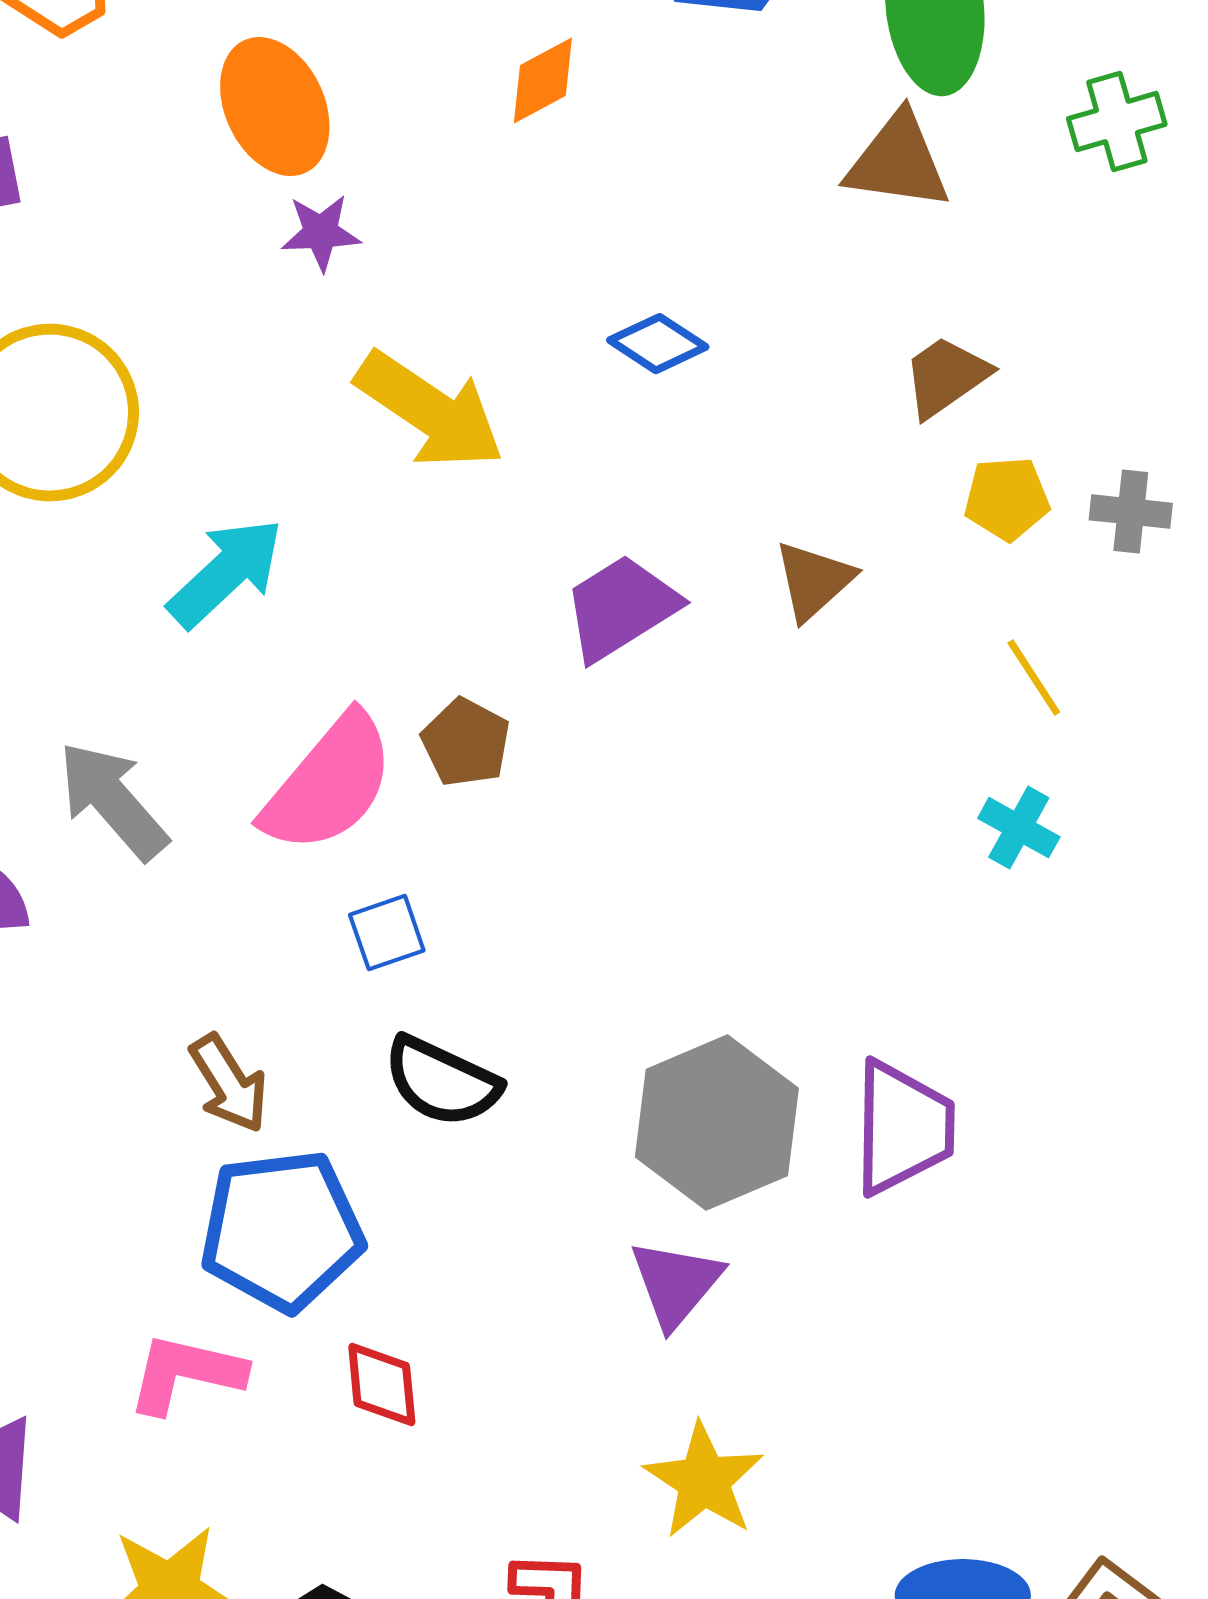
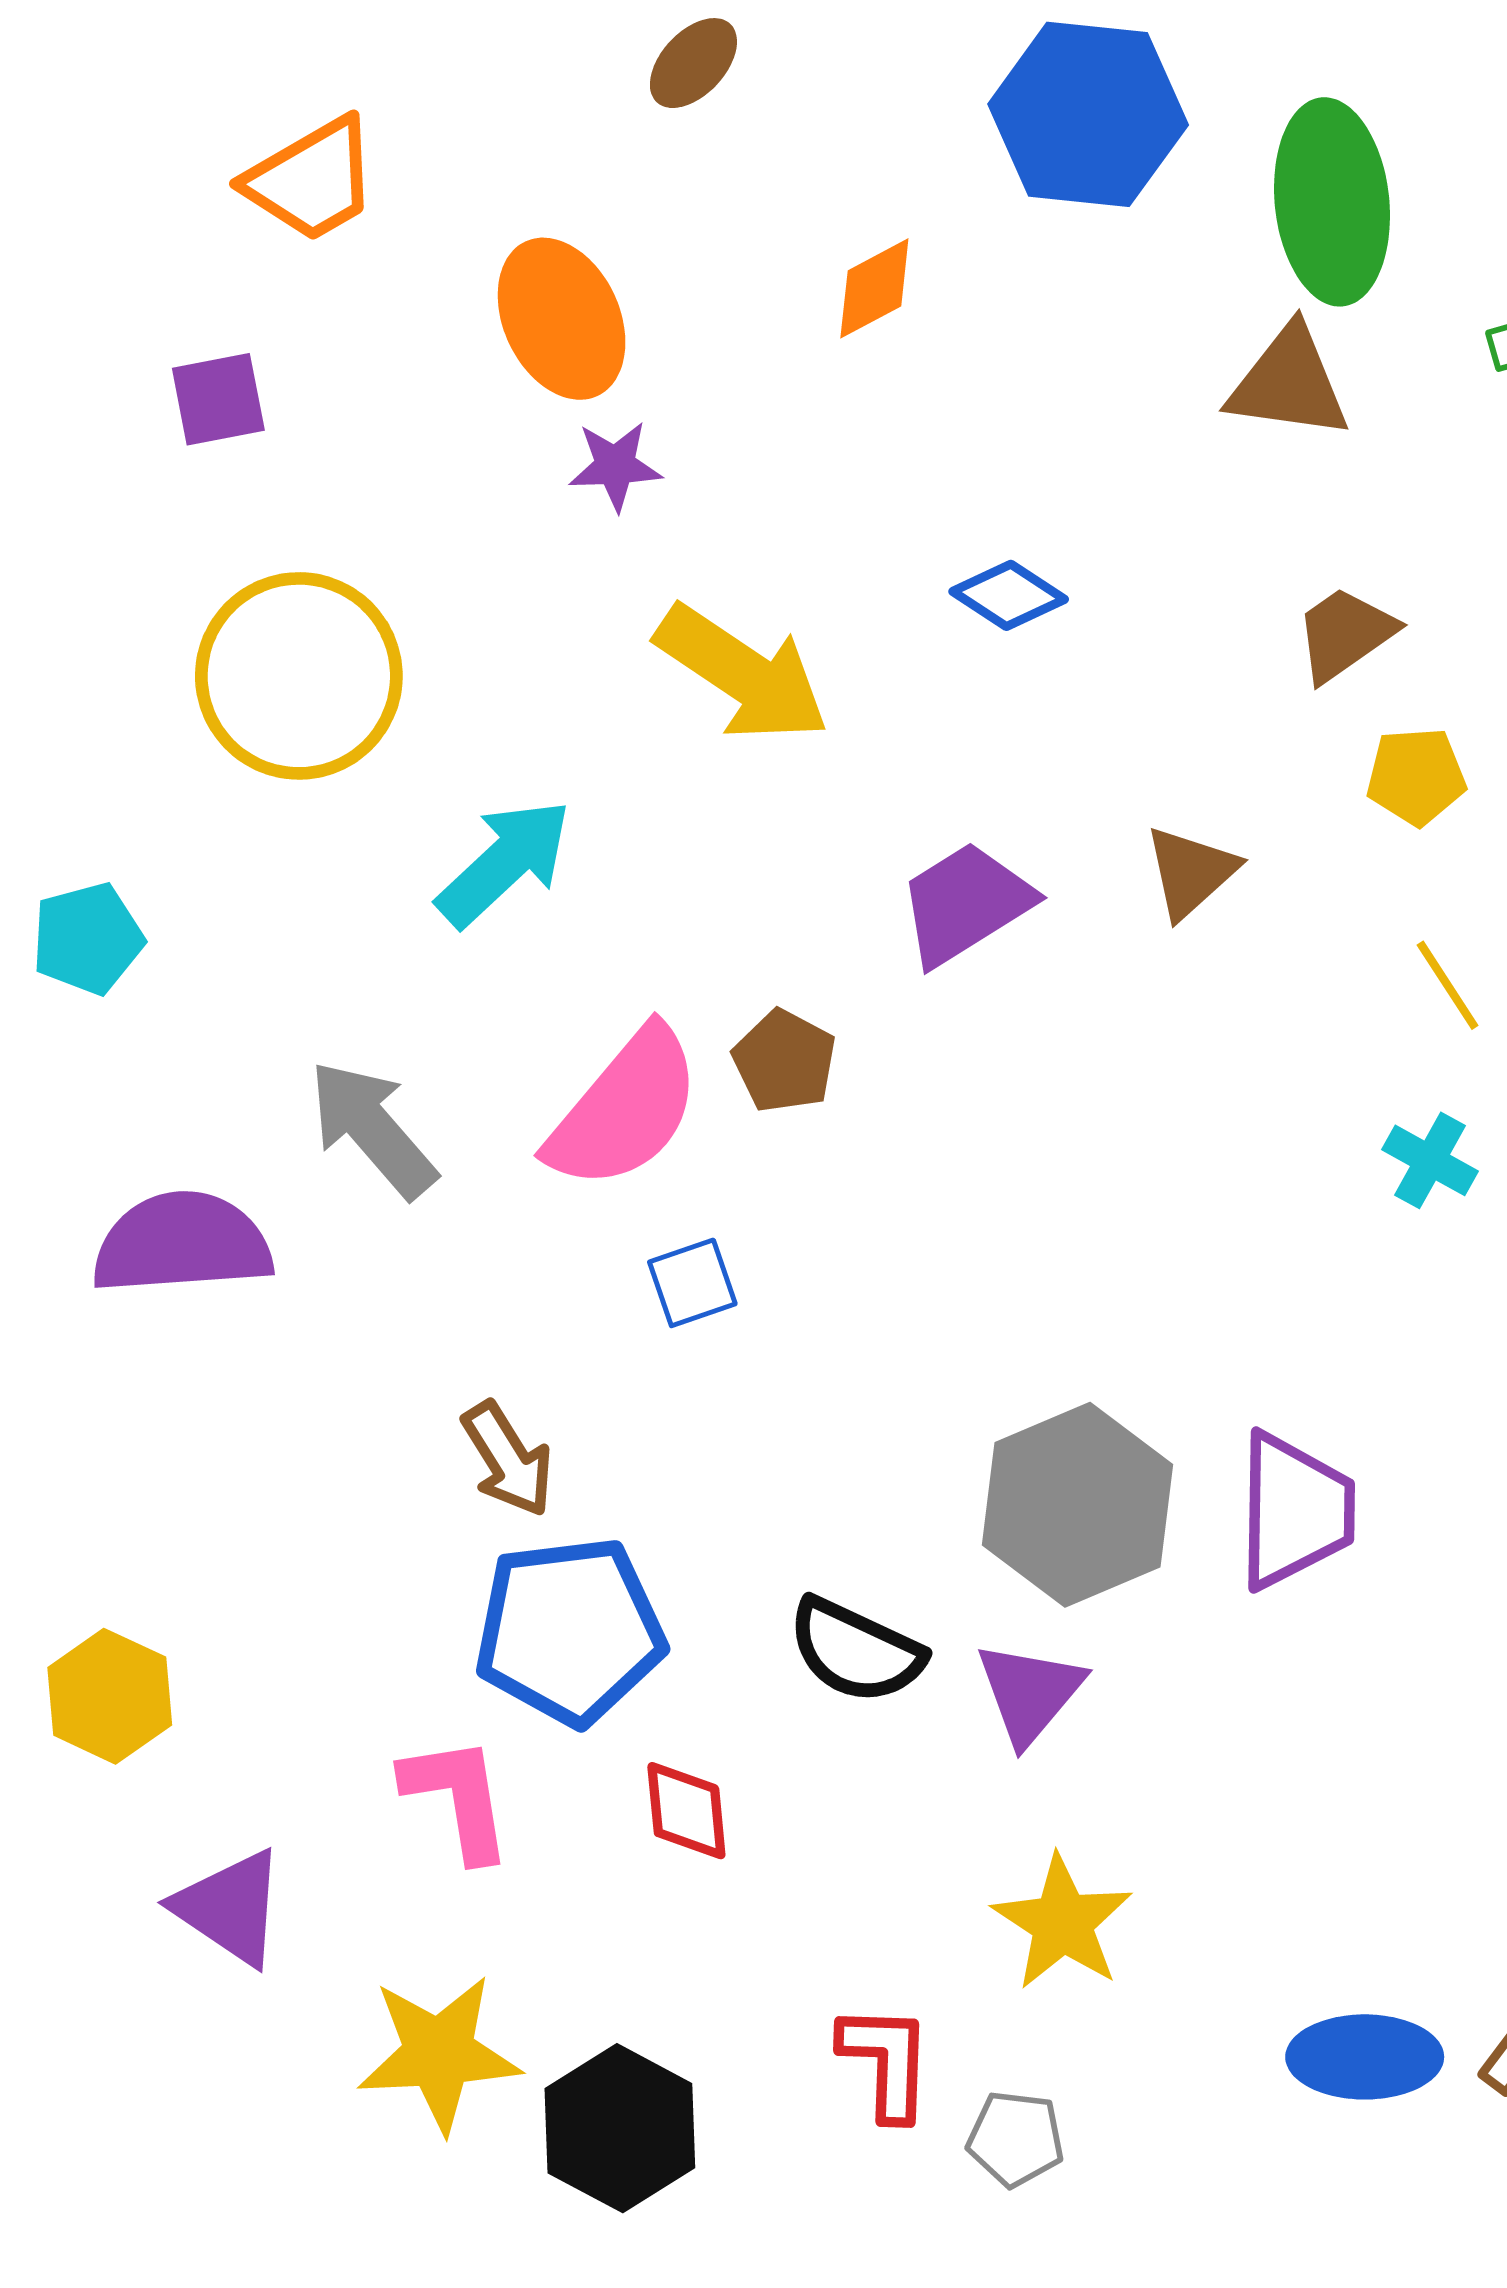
black semicircle: (442, 1082) -> (856, 1651), moved
pink L-shape: (186, 1374) -> (458, 1798), turned 68

